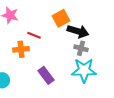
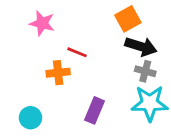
orange square: (61, 18) -> (128, 19), moved
purple rectangle: (46, 75) -> (94, 110), turned 60

